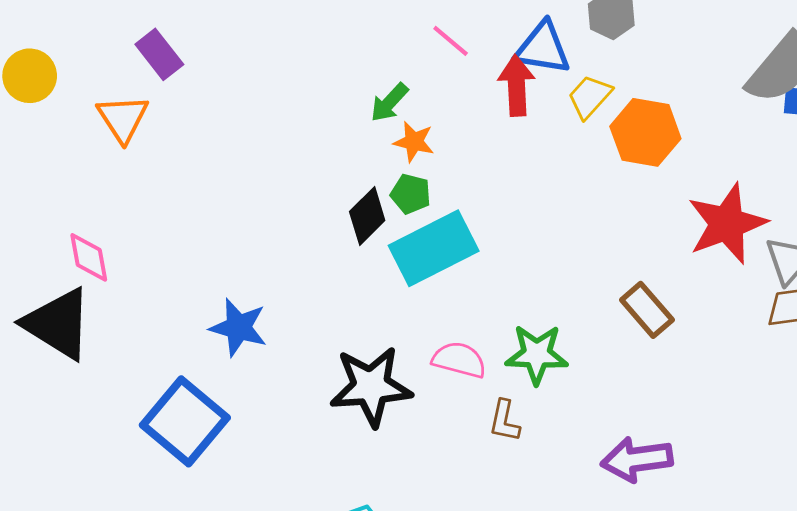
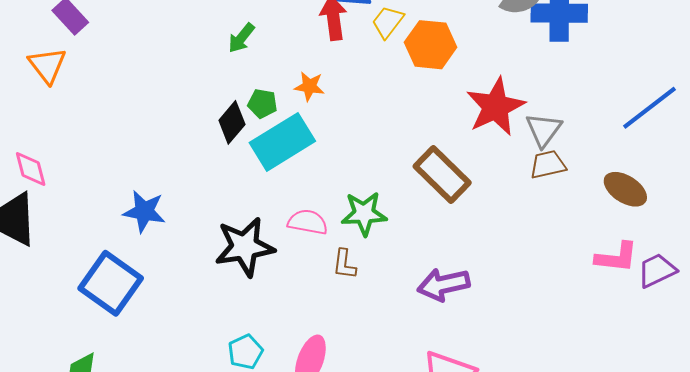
orange star: (414, 142) -> (309, 86), moved
brown rectangle: (647, 310) -> (442, 174), size x1.4

